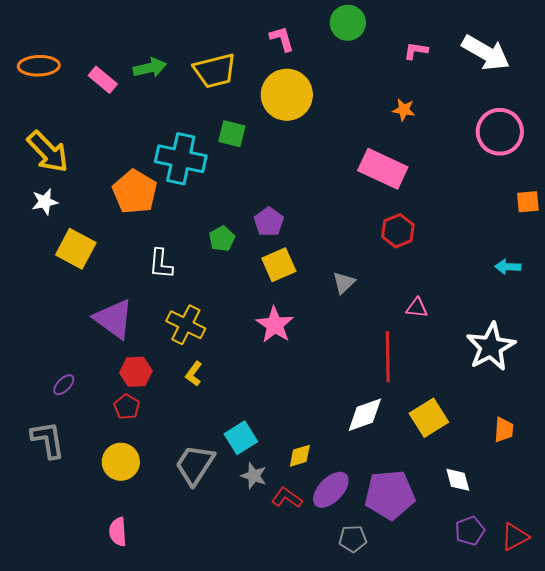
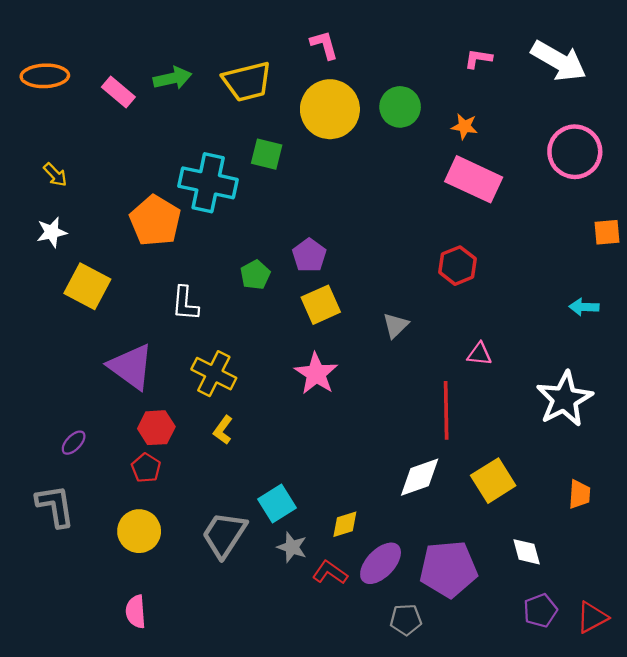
green circle: (348, 23) -> (400, 107), moved
yellow arrow: (48, 152) -> (55, 175), size x0.5
pink rectangle: (383, 169) -> (474, 179), moved

